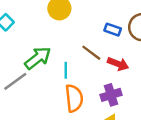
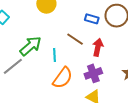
red arrow: (118, 64) -> (98, 47), turned -96
orange semicircle: (74, 98) -> (63, 78), turned 45

